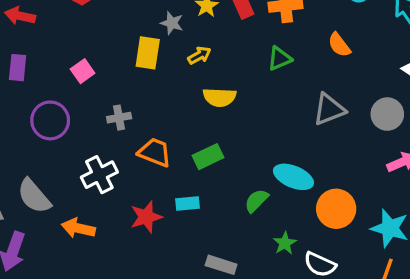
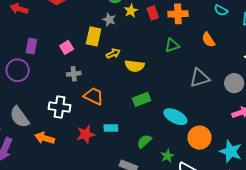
yellow arrow: (199, 55) -> (113, 54), moved
purple rectangle: (18, 68) -> (31, 46), moved
pink square: (83, 71) -> (67, 47), moved
purple circle: (50, 120) -> (18, 70), moved
green rectangle: (208, 157) -> (142, 99), moved
white cross: (99, 175) -> (59, 107), turned 30
green semicircle: (256, 201) -> (144, 141), moved

